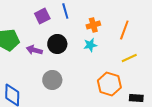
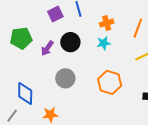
purple arrow: (34, 50) -> (47, 48), turned -70
orange hexagon: (109, 84) -> (110, 82), moved

